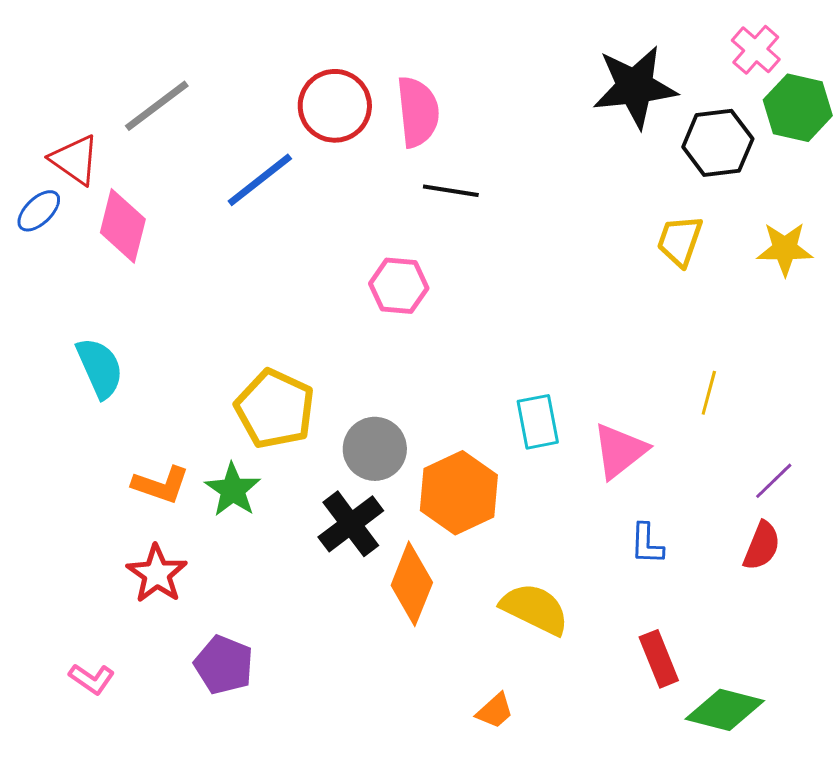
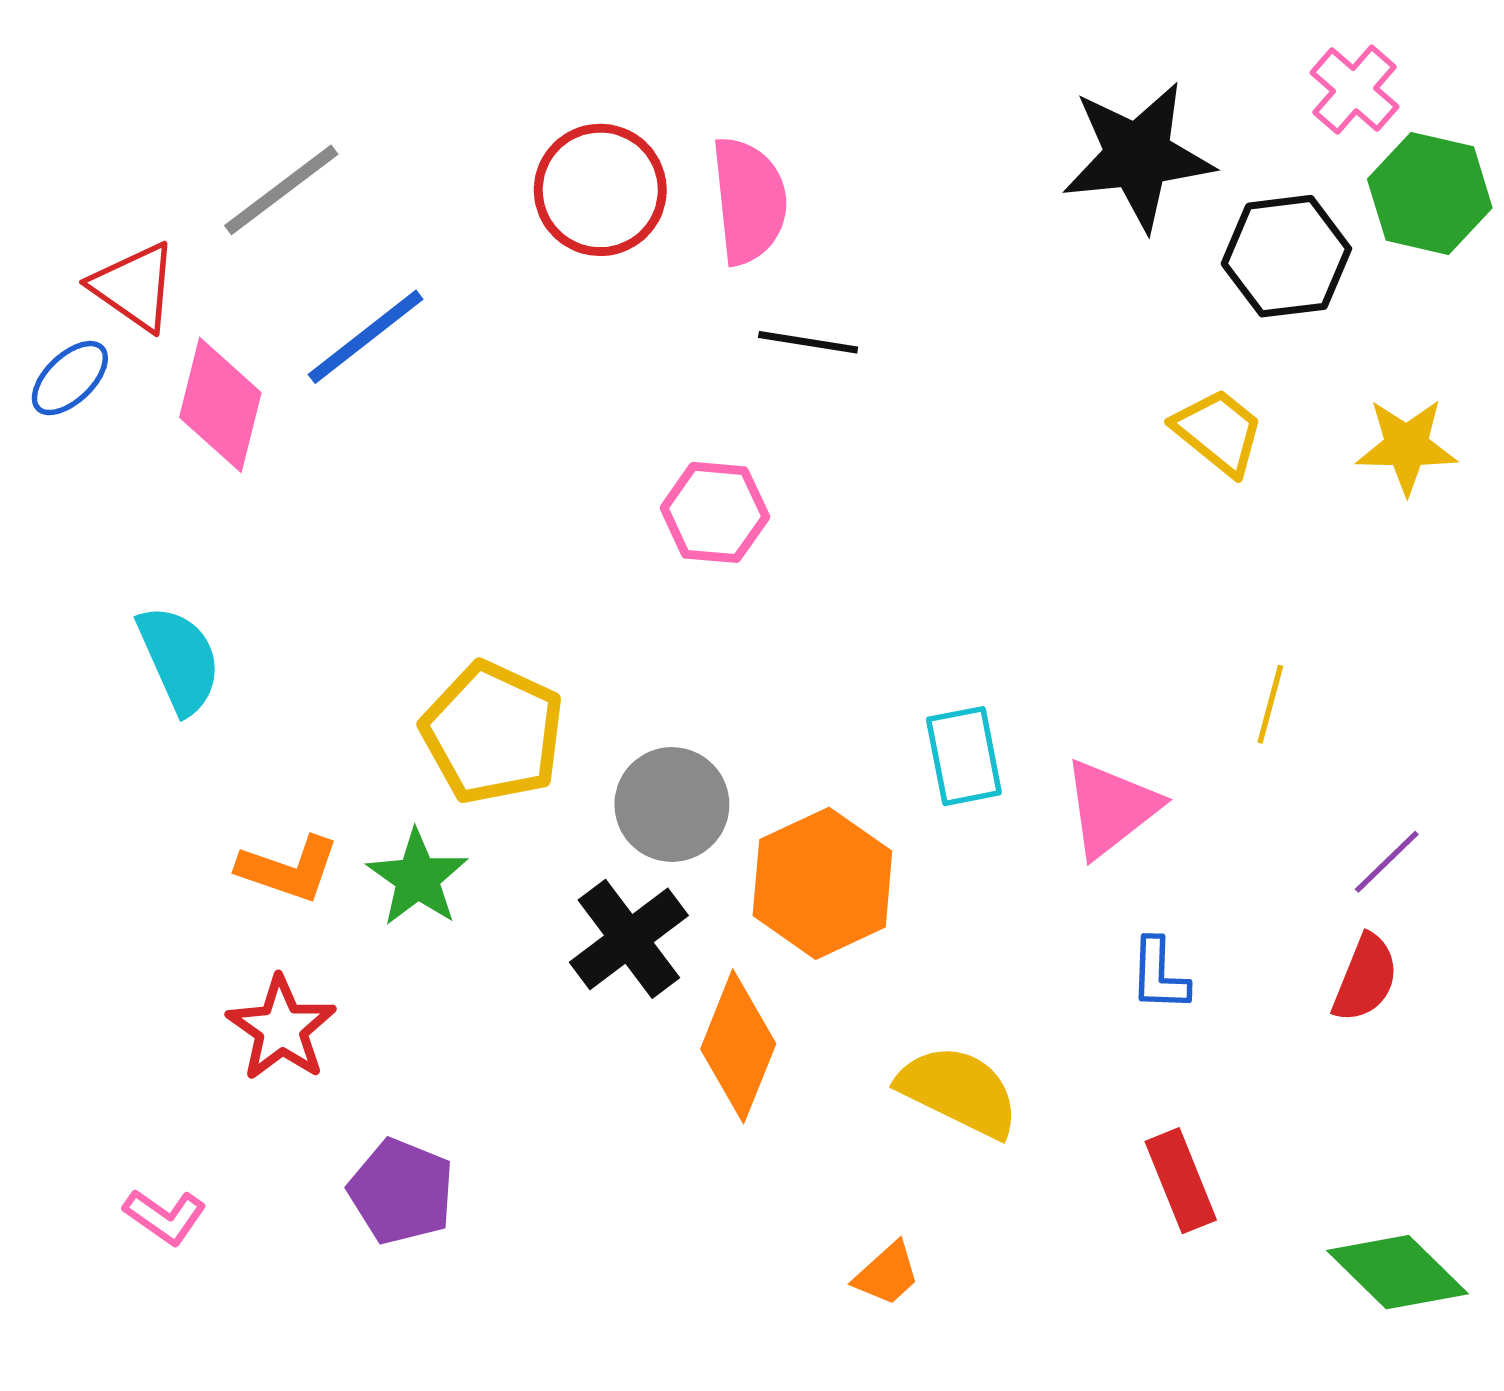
blue line: (260, 180) -> (366, 337), moved
yellow trapezoid: (680, 241) -> (1218, 432), turned 110
green diamond: (725, 710) -> (1398, 1272), moved, turned 30

